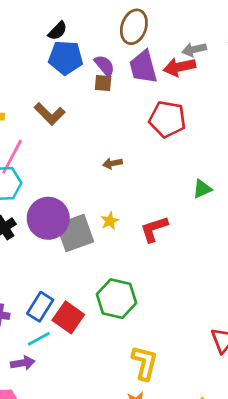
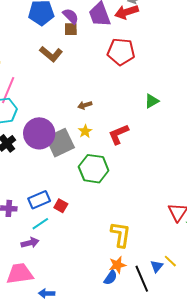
brown L-shape: (50, 114) -> (51, 54), moved
brown arrow: (112, 163) -> (85, 105), moved
green hexagon: (117, 299) -> (94, 169), moved
blue rectangle: (40, 307) -> (39, 200), turned 40
red square: (68, 317) -> (61, 206), size x0.6

